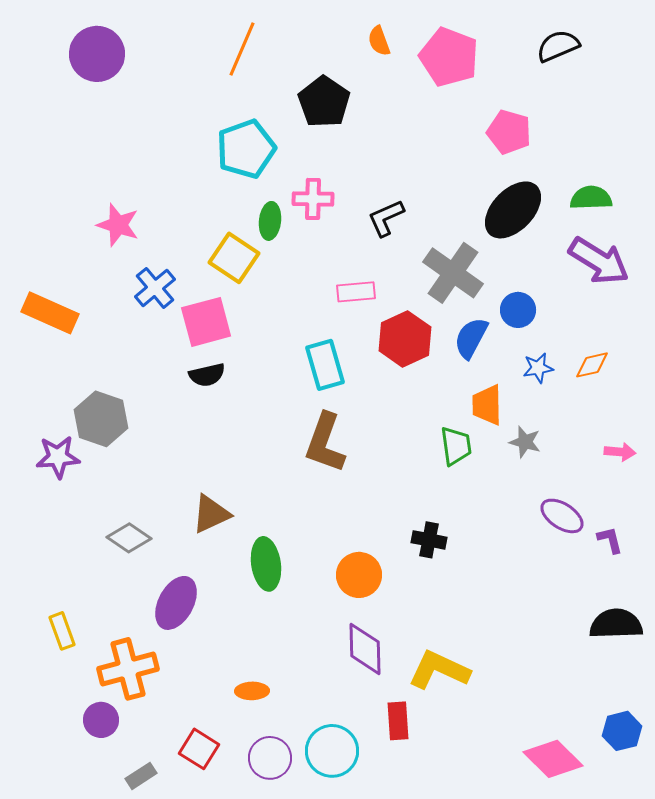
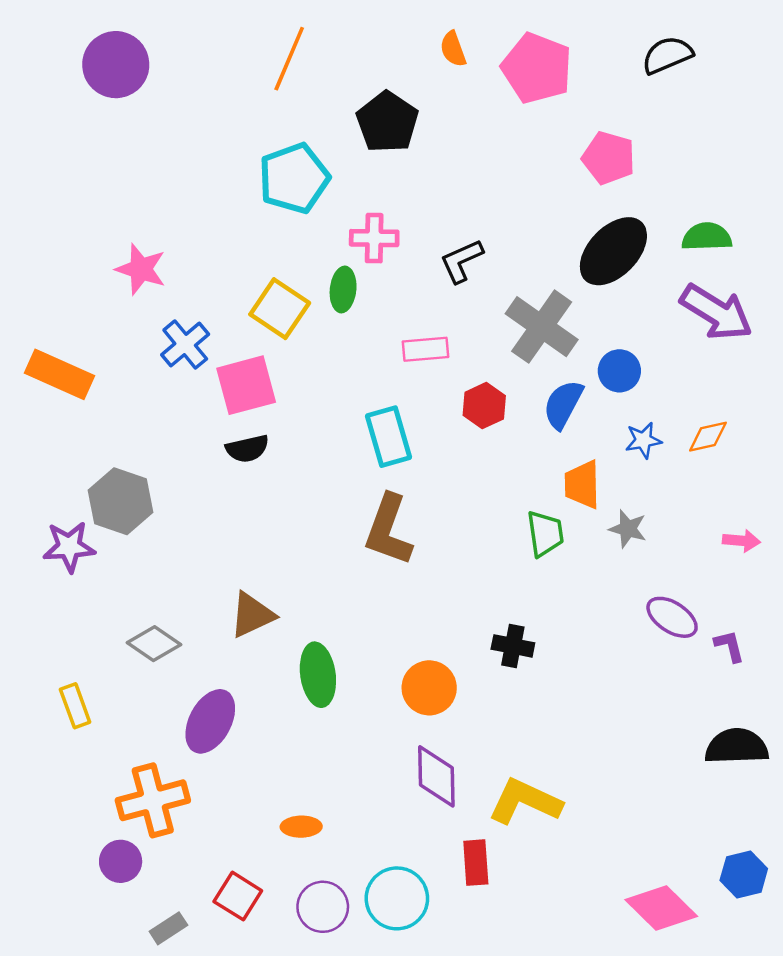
green ellipse: (270, 221) -> (343, 289), moved
red hexagon: (405, 339) -> (484, 406), size x0.7
yellow rectangle: (62, 631) -> (75, 706), moved

